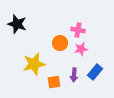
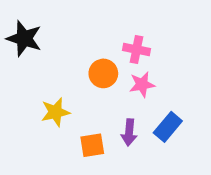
yellow star: (34, 64) -> (55, 112), size x0.7

